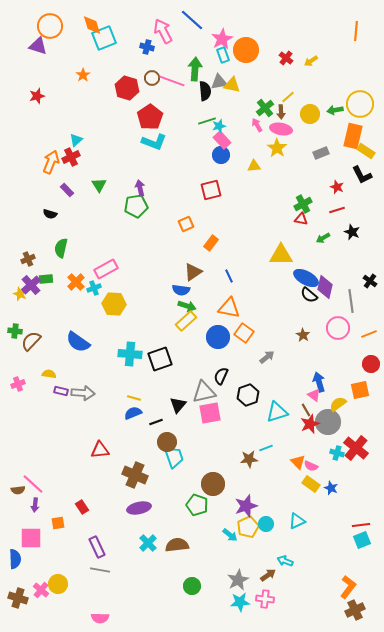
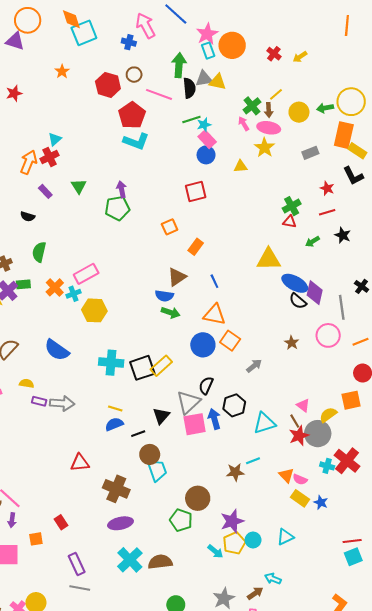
pink line: (172, 81) -> (159, 94), moved
yellow rectangle: (186, 321) -> (161, 366), moved
blue arrow: (319, 382) -> (214, 419), moved
gray triangle: (204, 392) -> (188, 402), turned -30
cyan cross: (148, 543) -> (130, 560), size x1.4

